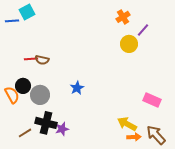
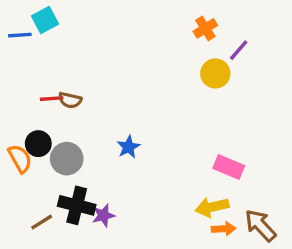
pink rectangle: (152, 100) -> (229, 167), moved
yellow arrow: (127, 124) -> (212, 207), turned -42

